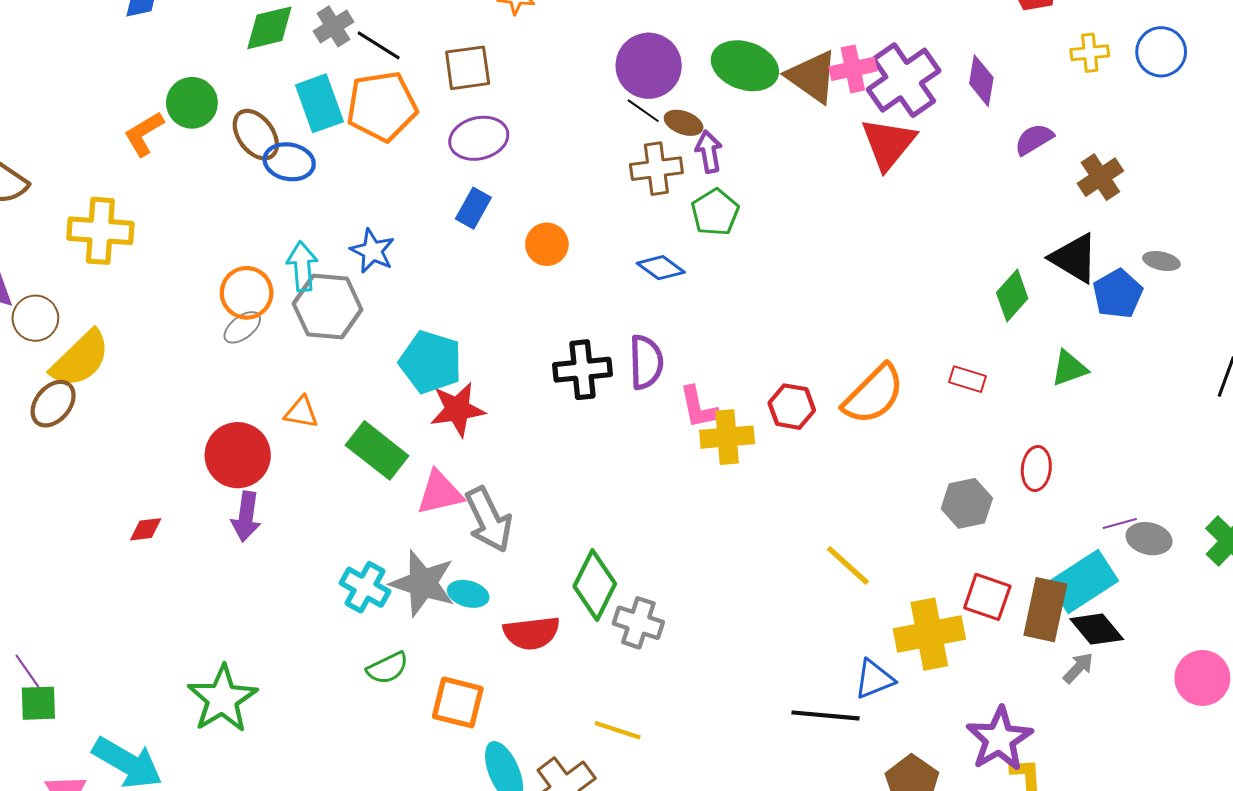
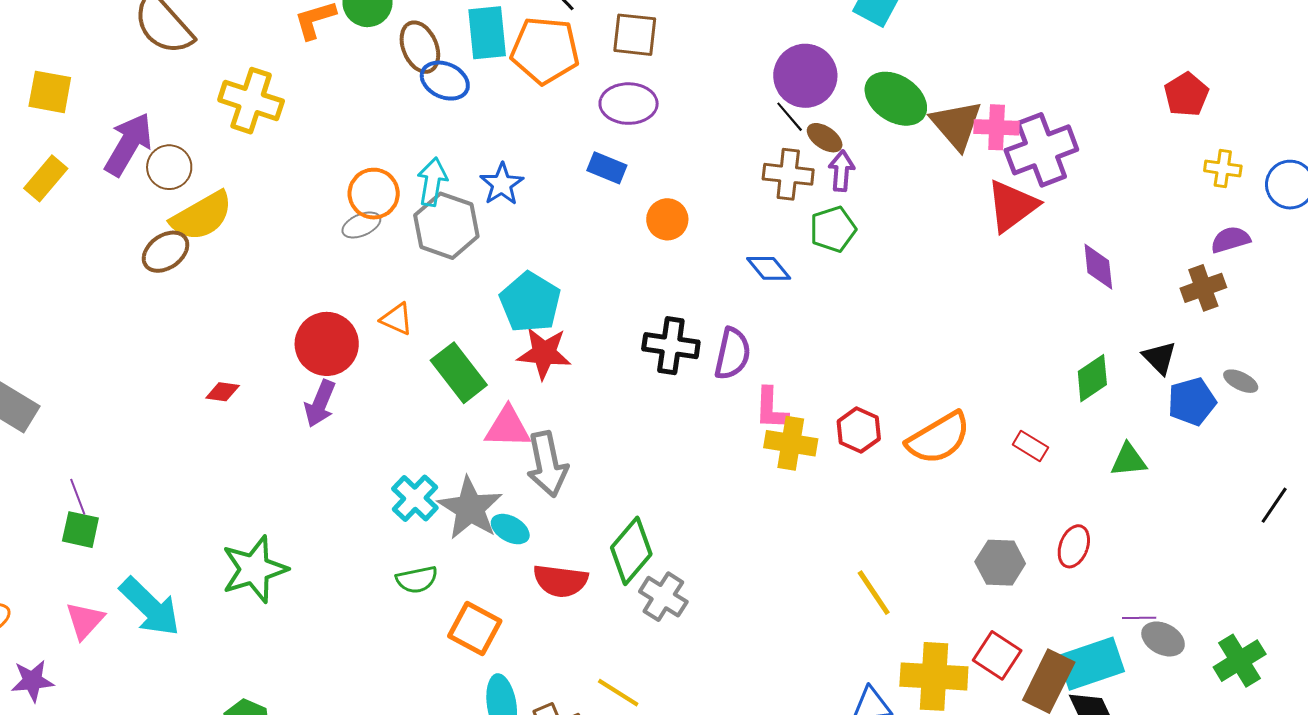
purple diamond: (981, 81) -> (1098, 267), moved, turned -30
purple semicircle: (1034, 139) -> (1230, 240), moved
blue rectangle: (473, 208) -> (607, 168), turned 69
black triangle: (1074, 258) -> (1159, 358), size x0.7

